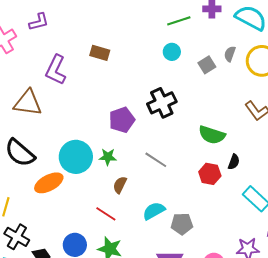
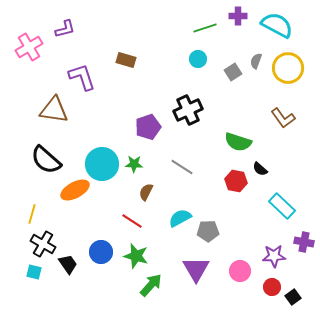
purple L-shape: (56, 70) -> (82, 77), turned 136
black semicircle: (234, 162) -> (260, 169), turned 112

